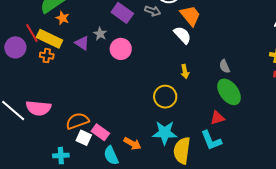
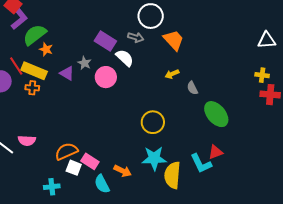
white semicircle: (182, 35) -> (125, 58), moved
gray semicircle: (225, 66) -> (192, 88), moved
yellow arrow: (185, 71) -> (172, 74), moved, turned 80
pink semicircle: (38, 108) -> (27, 141), size x0.7
red triangle: (217, 118) -> (216, 152), moved

